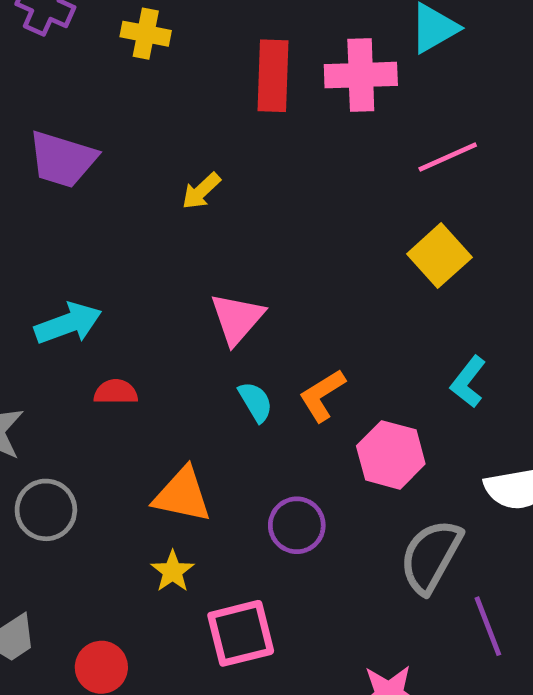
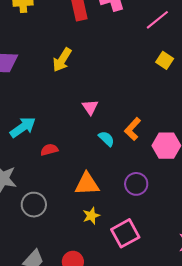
yellow arrow: (201, 191) -> (62, 60), size x1.4
yellow square: (439, 256) -> (165, 60), size x0.7
pink triangle: (237, 318) -> (90, 107), size x0.7
yellow star: (173, 571) -> (91, 216), turned 30

